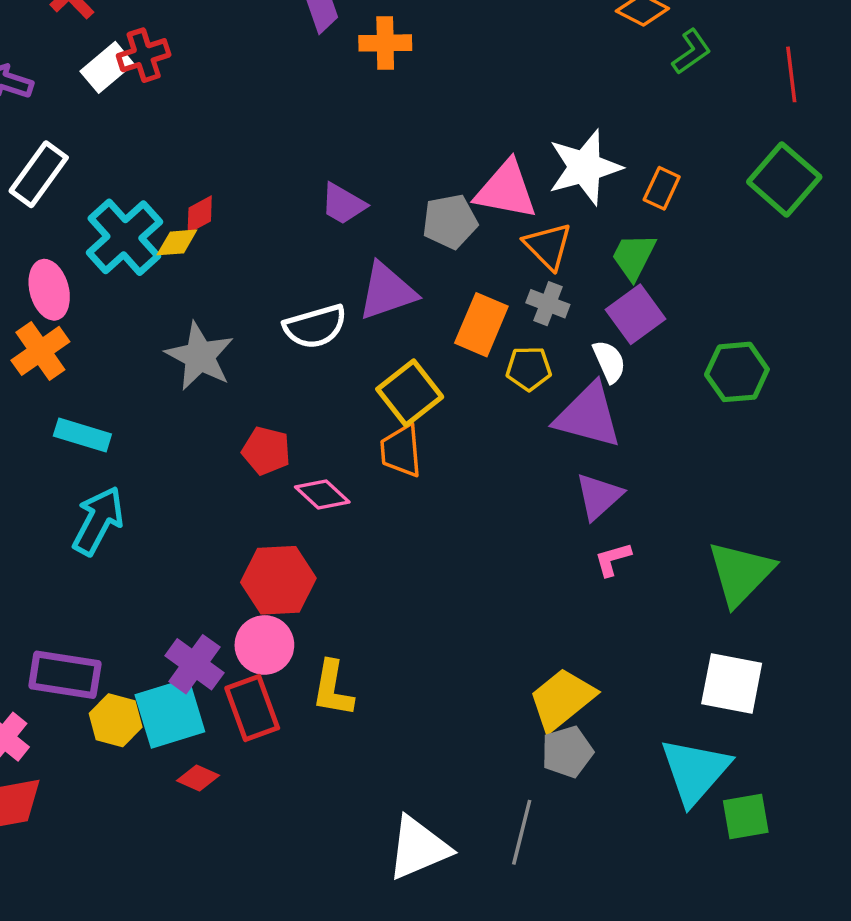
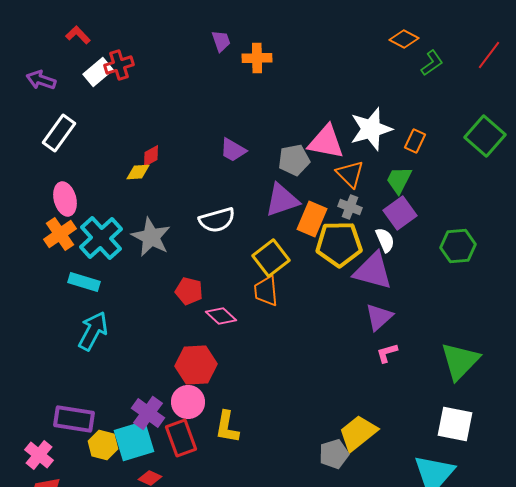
red line: (791, 74) -> (489, 55), moved, turned 44
cyan cross: (124, 237) -> (101, 238), moved
purple triangle: (387, 291) -> (282, 200), moved
yellow pentagon: (529, 368) -> (339, 244), size x1.8
gray pentagon: (567, 752) -> (334, 454), moved

